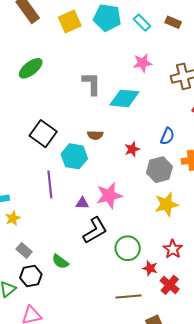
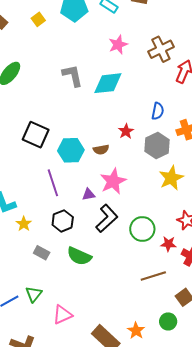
yellow square: (70, 21) -> (38, 19), size x0.6
brown semicircle: (95, 135) -> (101, 150), moved
green semicircle: (60, 262) -> (79, 256), size x1.4
black hexagon: (31, 276) -> (63, 221), moved

